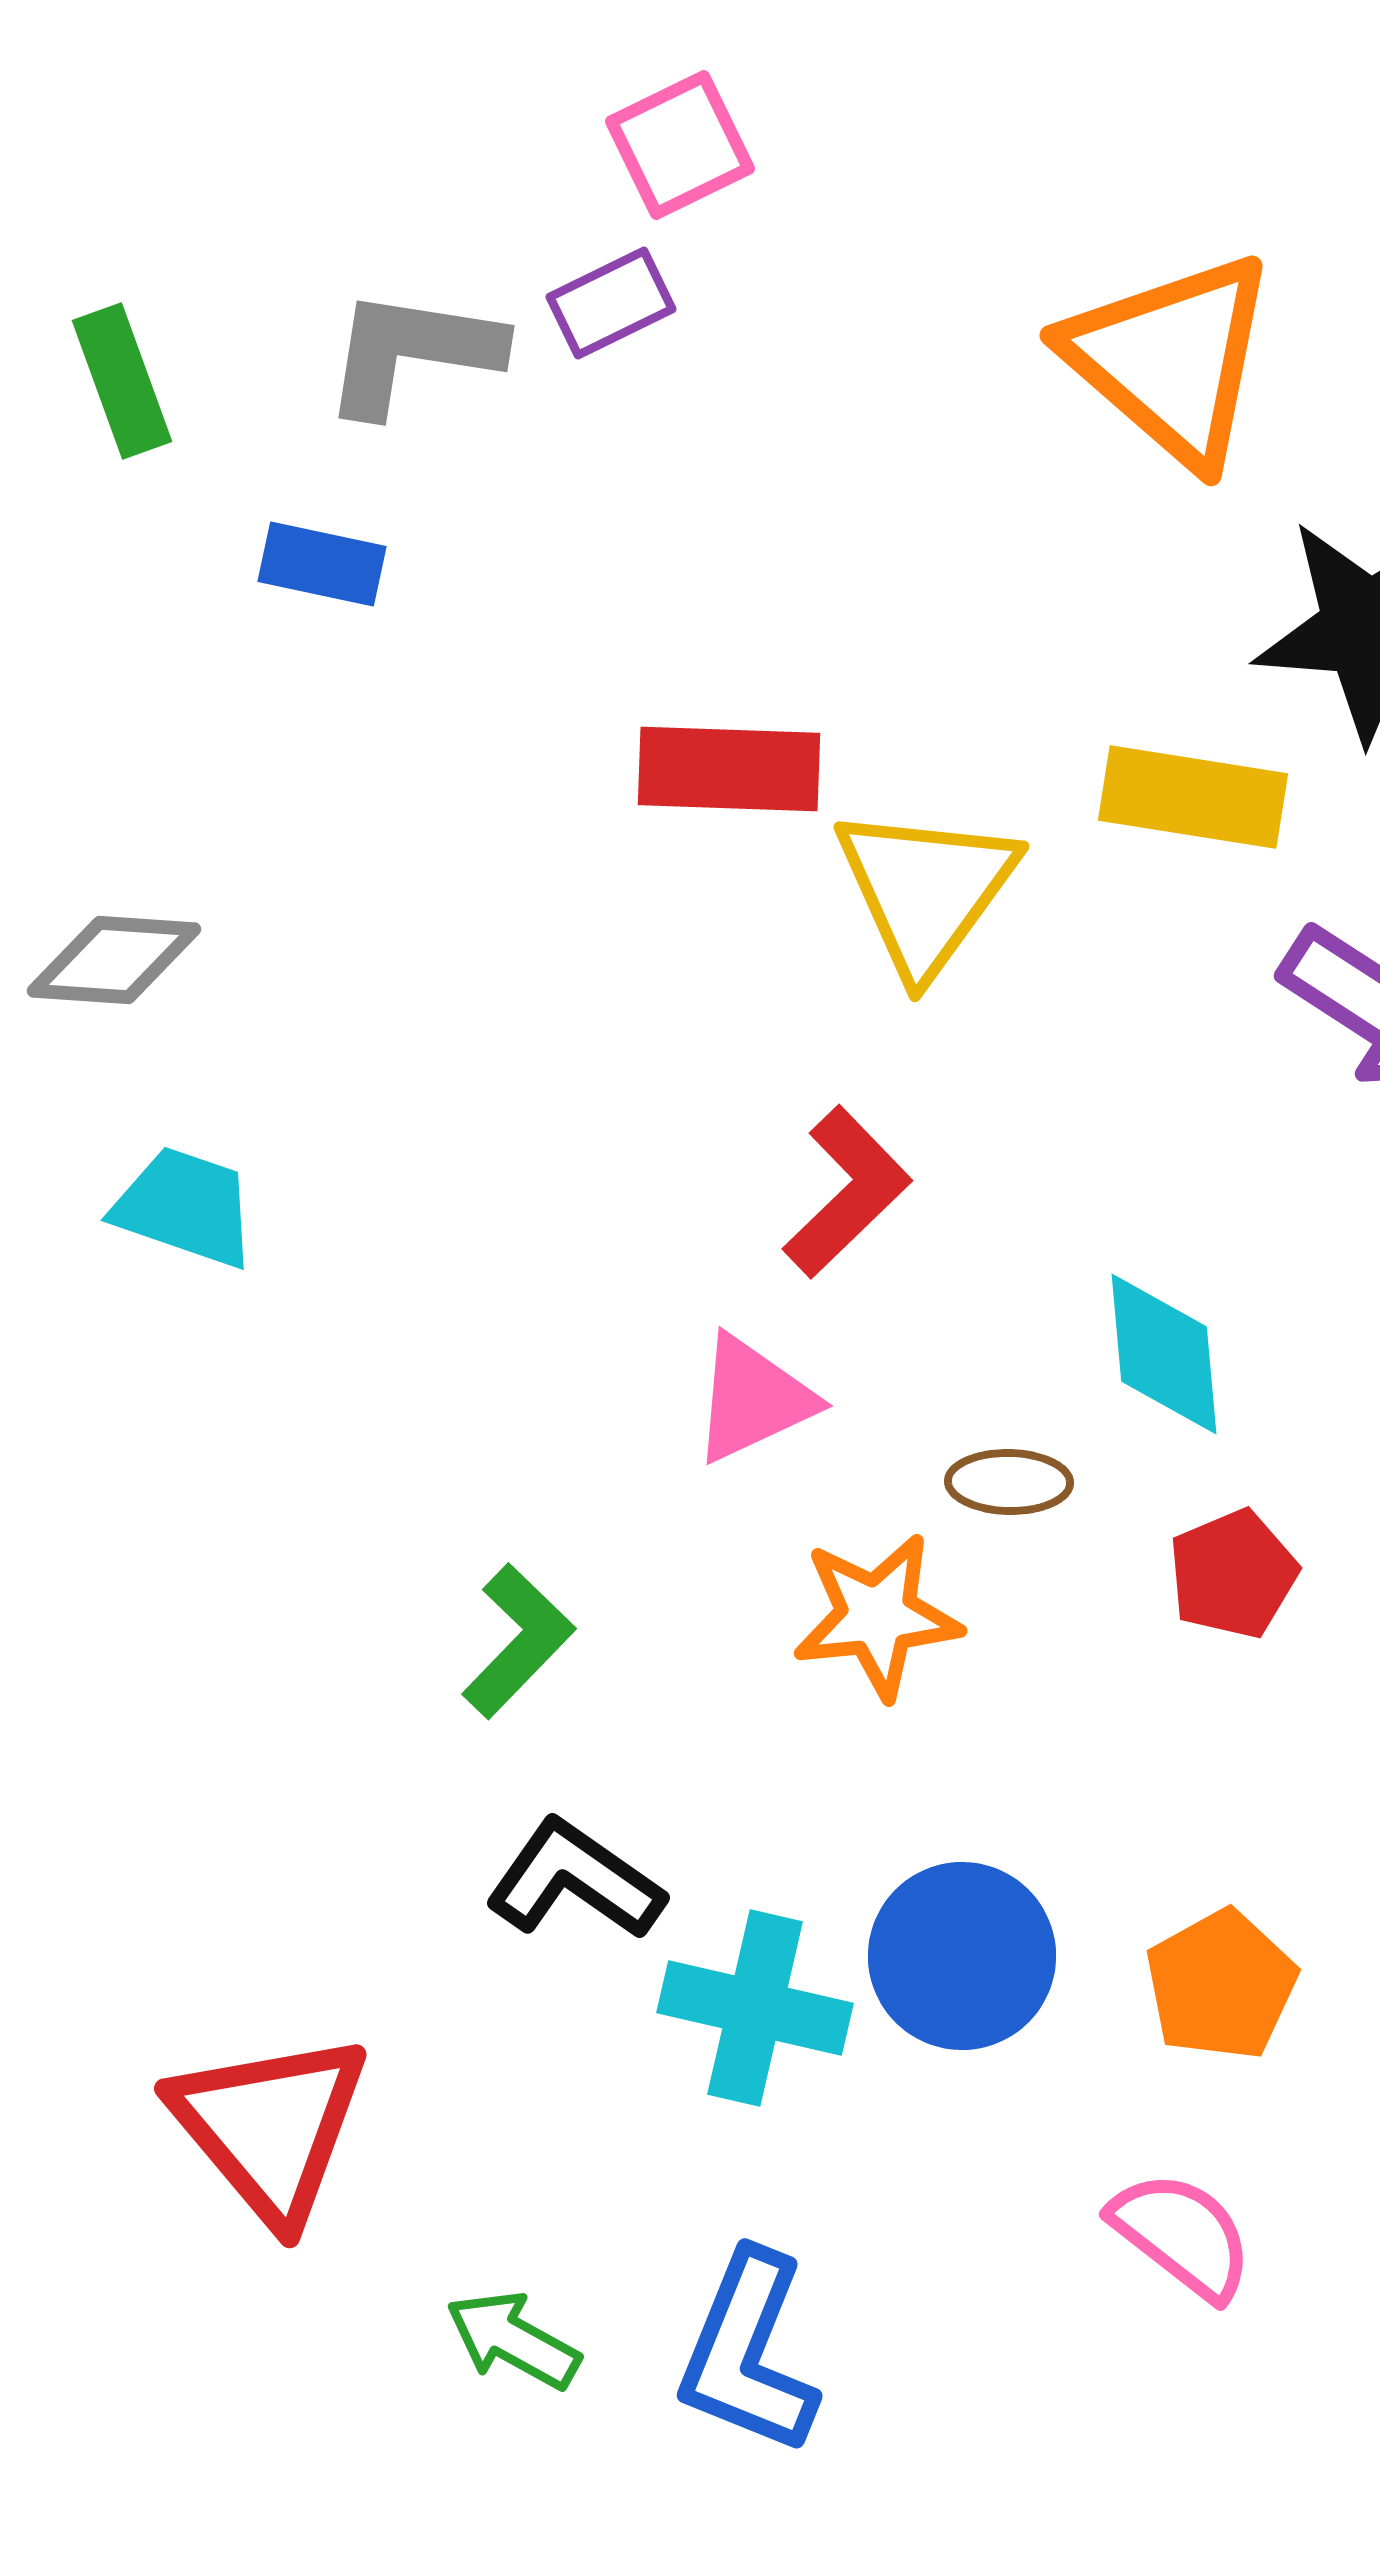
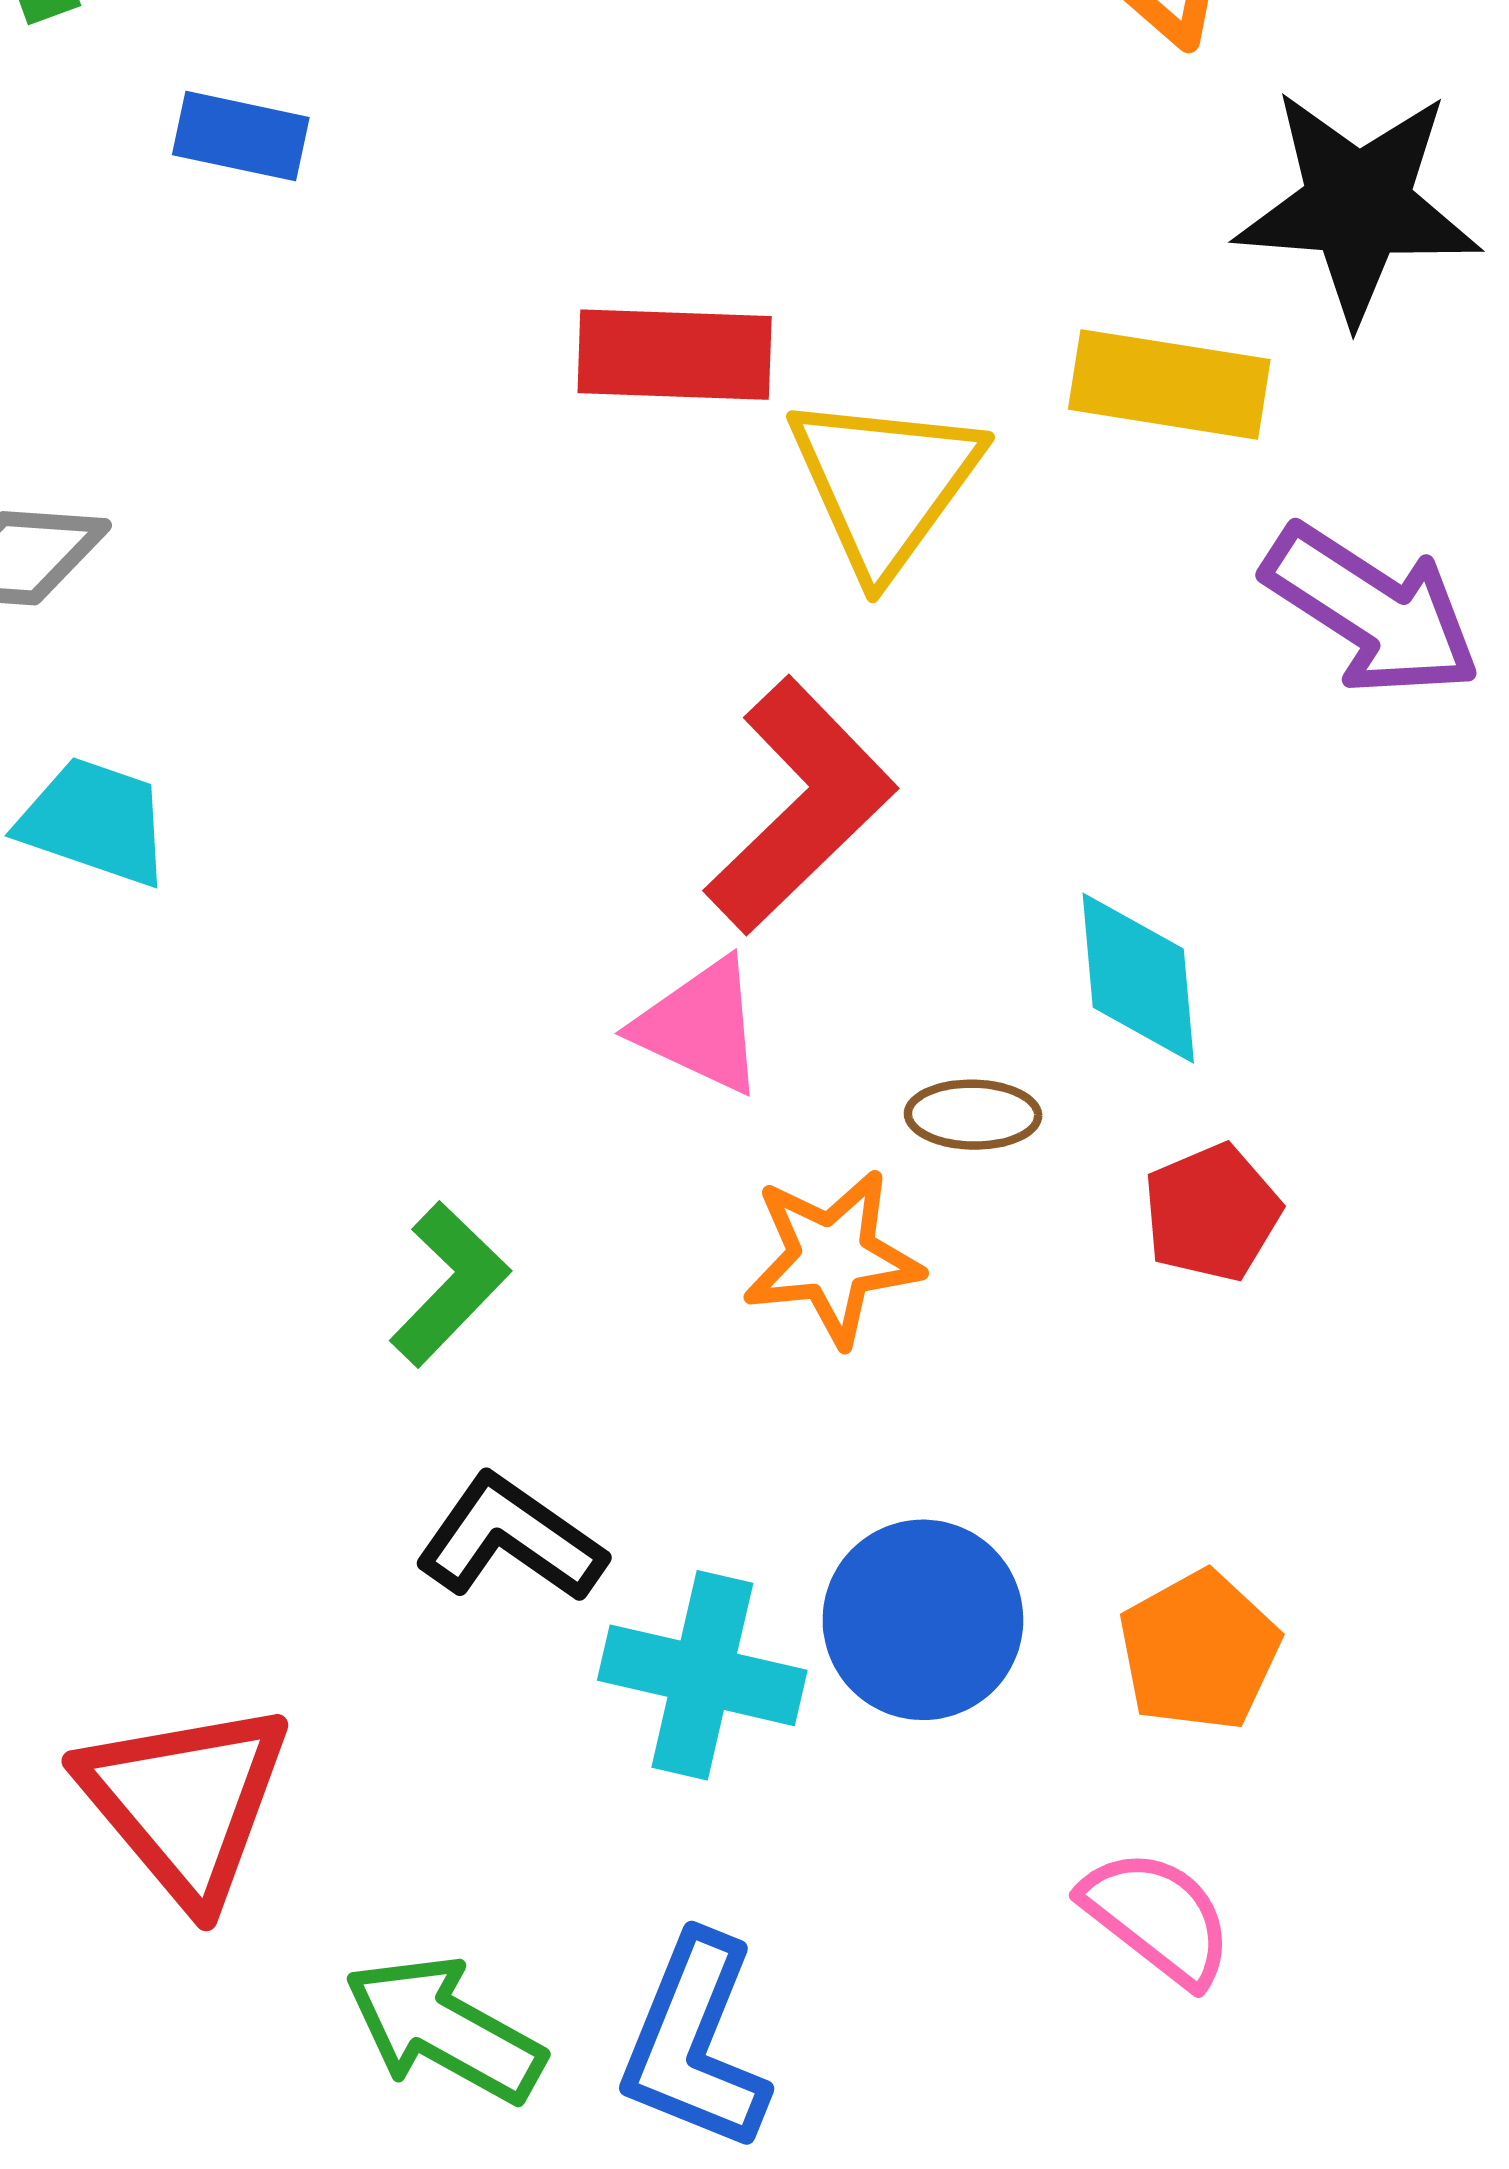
red L-shape: (847, 1192) -> (800, 806), size x1.4
pink triangle: (753, 1399) -> (700, 1026), turned 50
green arrow: (513, 2340) -> (444, 2029), size x1.4

